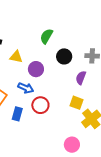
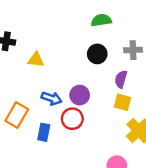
green semicircle: (46, 36) -> (101, 20), moved, turned 56
purple circle: (36, 69) -> (80, 95), moved
yellow square: (77, 103) -> (123, 102), moved

